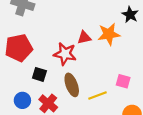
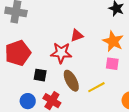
orange star: (109, 34) -> (113, 41), moved, turned -30
pink square: (123, 81) -> (112, 64), moved

